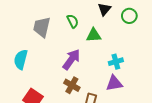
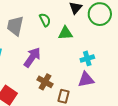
green circle: (129, 16) -> (100, 14), size x1.5
purple arrow: (71, 59) -> (32, 57), moved

